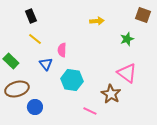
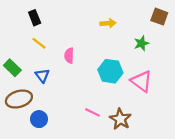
blue triangle: (46, 64) -> (42, 76), moved
cyan hexagon: (72, 80) -> (110, 71), moved
brown star: (111, 94) -> (120, 119), moved
pink line: (90, 111) -> (92, 112), moved

